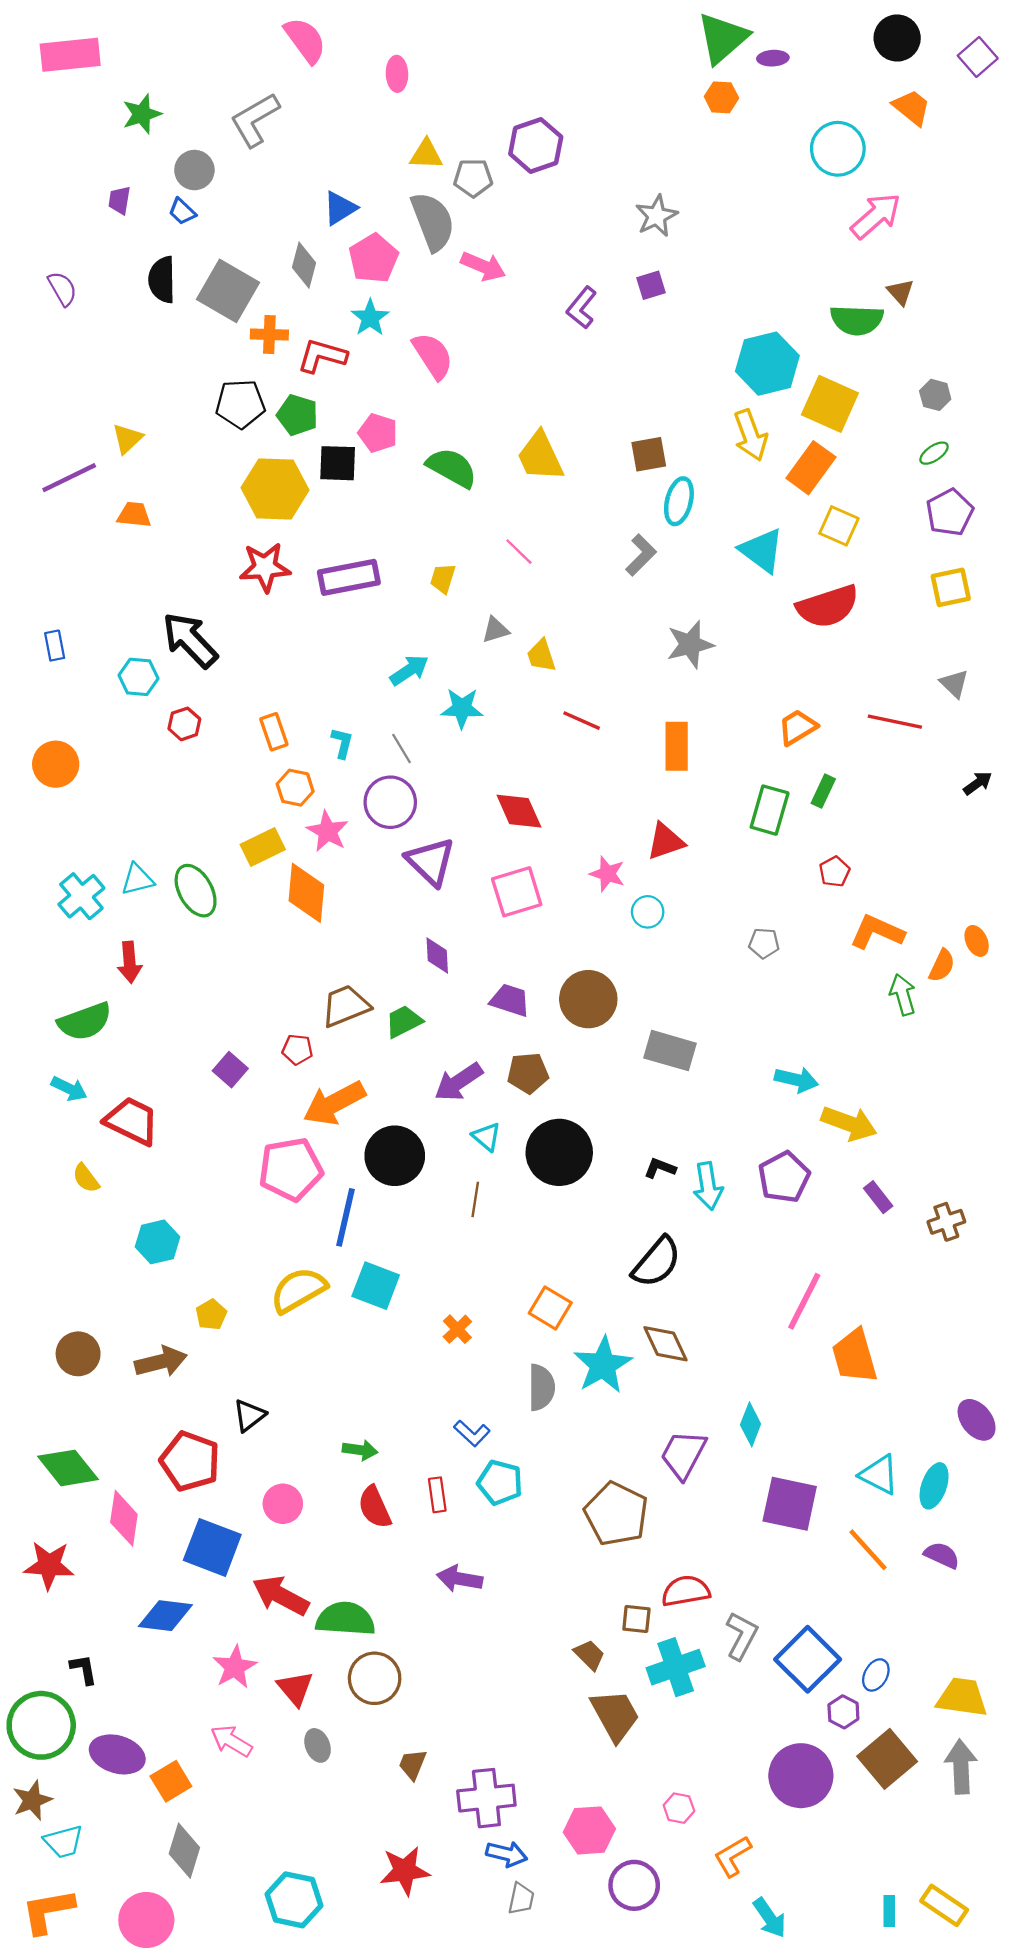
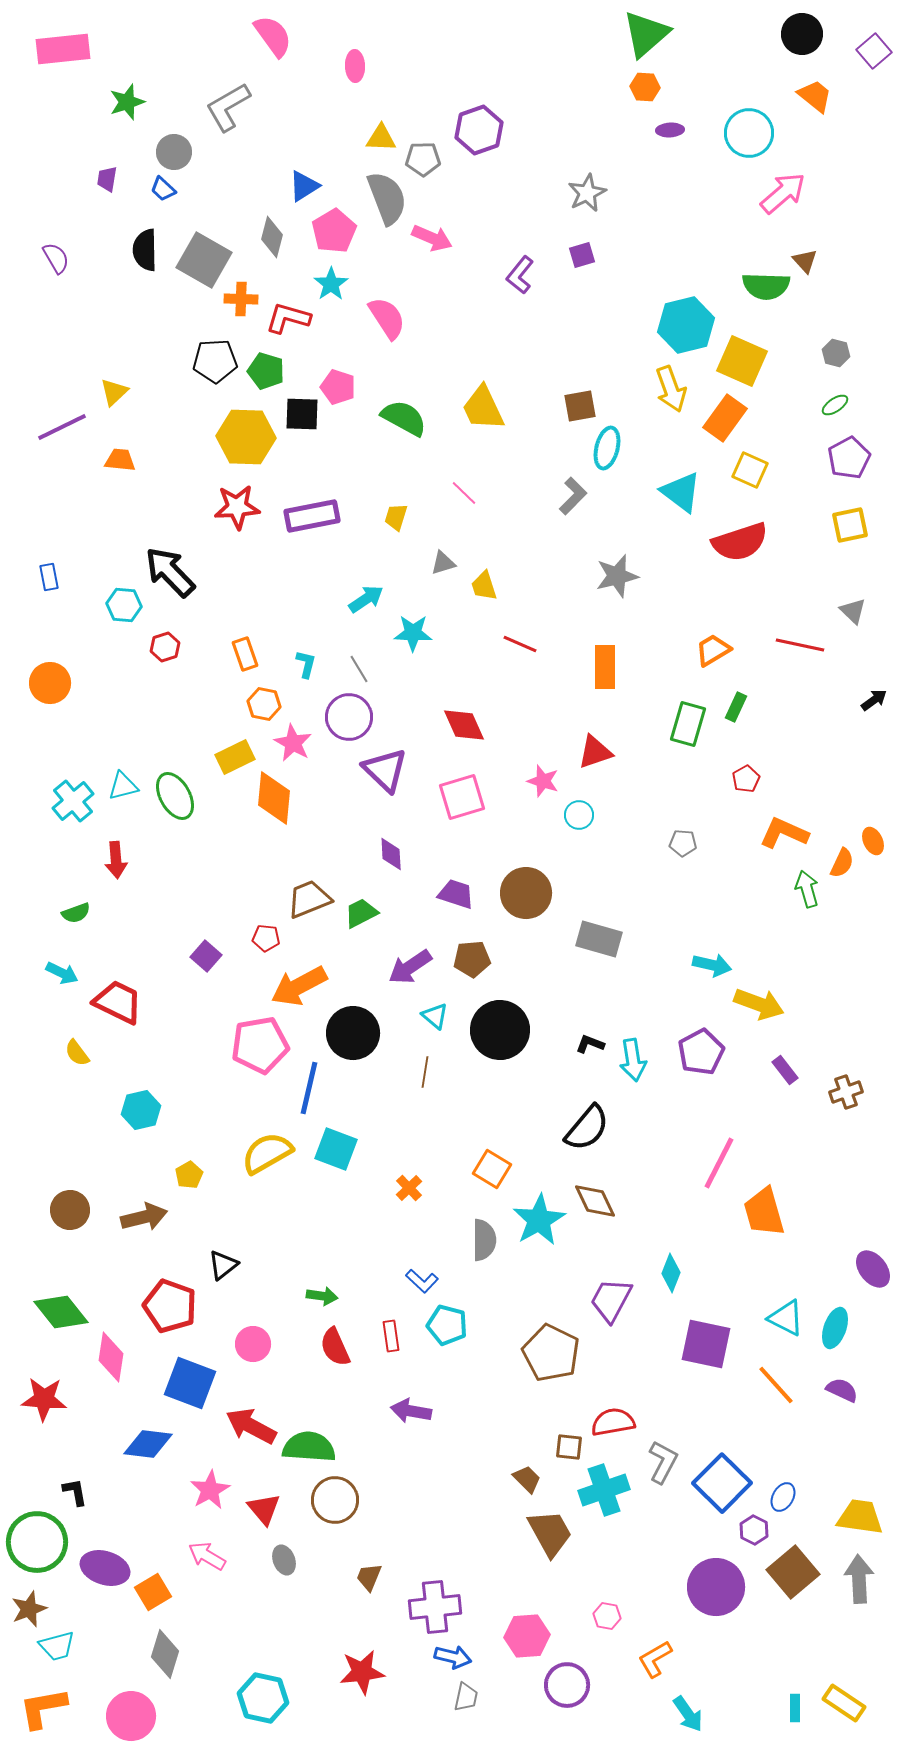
purple ellipse: (773, 58) -> (670, 130), moved
green semicircle: (85, 1022) -> (76, 913), size x0.6

